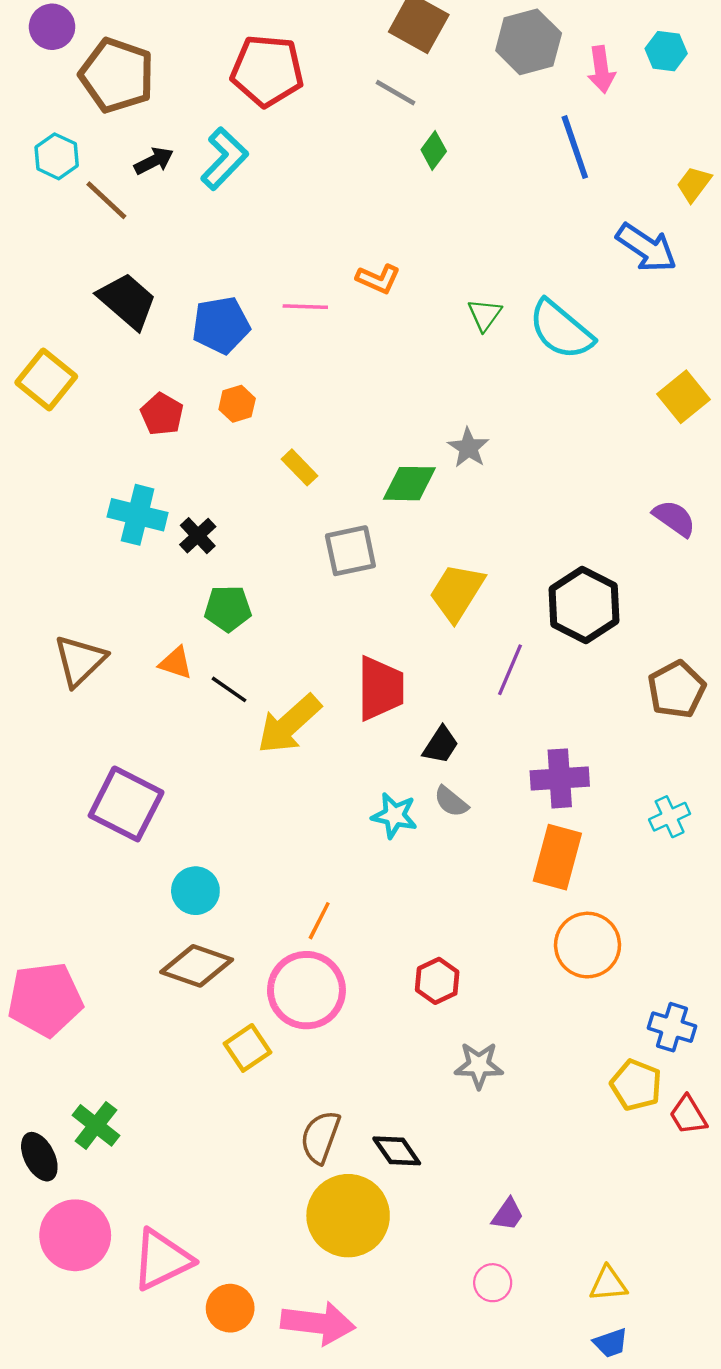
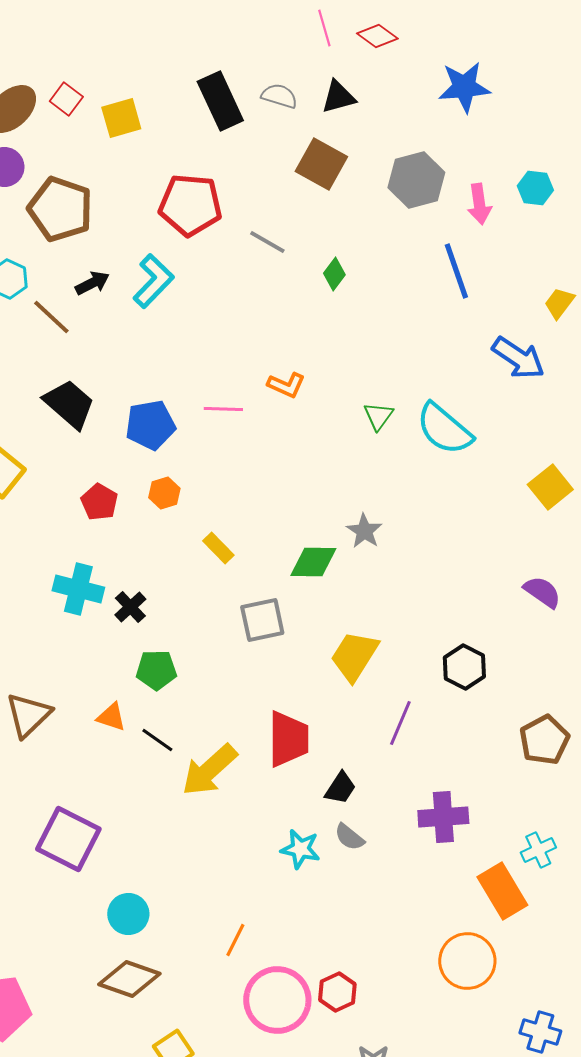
gray line: (396, 93) -> (267, 242), moved
black hexagon: (584, 605) -> (464, 667), size x0.7
orange rectangle: (557, 857) -> (502, 891), moved, turned -46
pink circle: (306, 990) -> (277, 1000), moved

